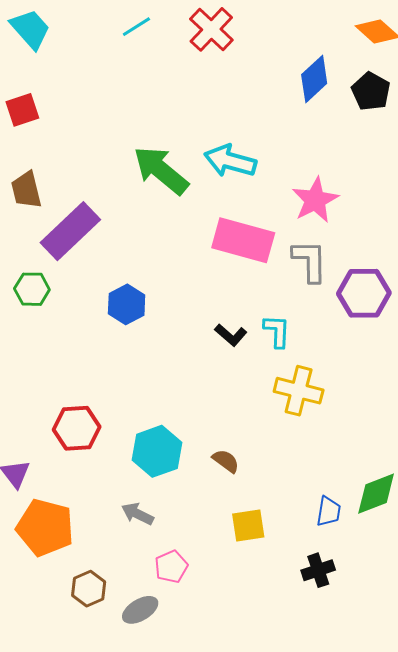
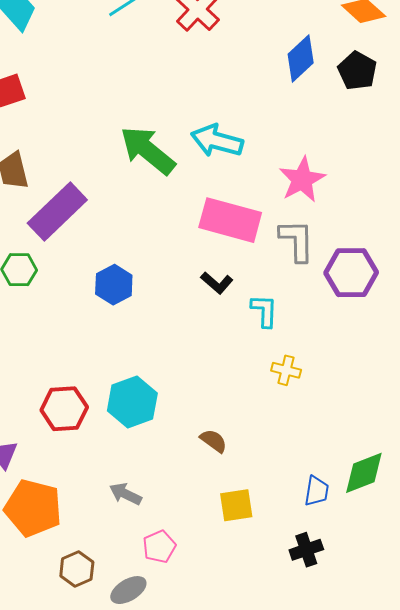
black L-shape: (231, 335) -> (217, 283), moved
yellow cross: (299, 391) -> (286, 370), size x0.6
cyan hexagon: (157, 451) -> (132, 402), moved

